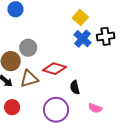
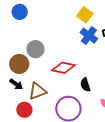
brown triangle: (29, 79) -> (38, 91), moved

